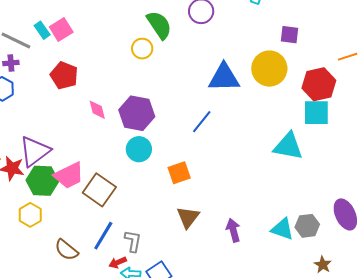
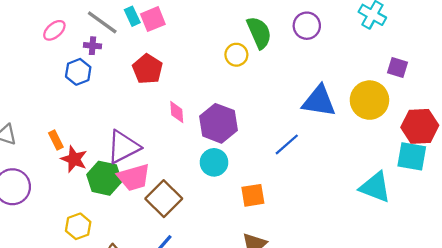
purple triangle: (35, 151) -> (123, 147), moved
yellow hexagon: (30, 215) -> (78, 226), moved

